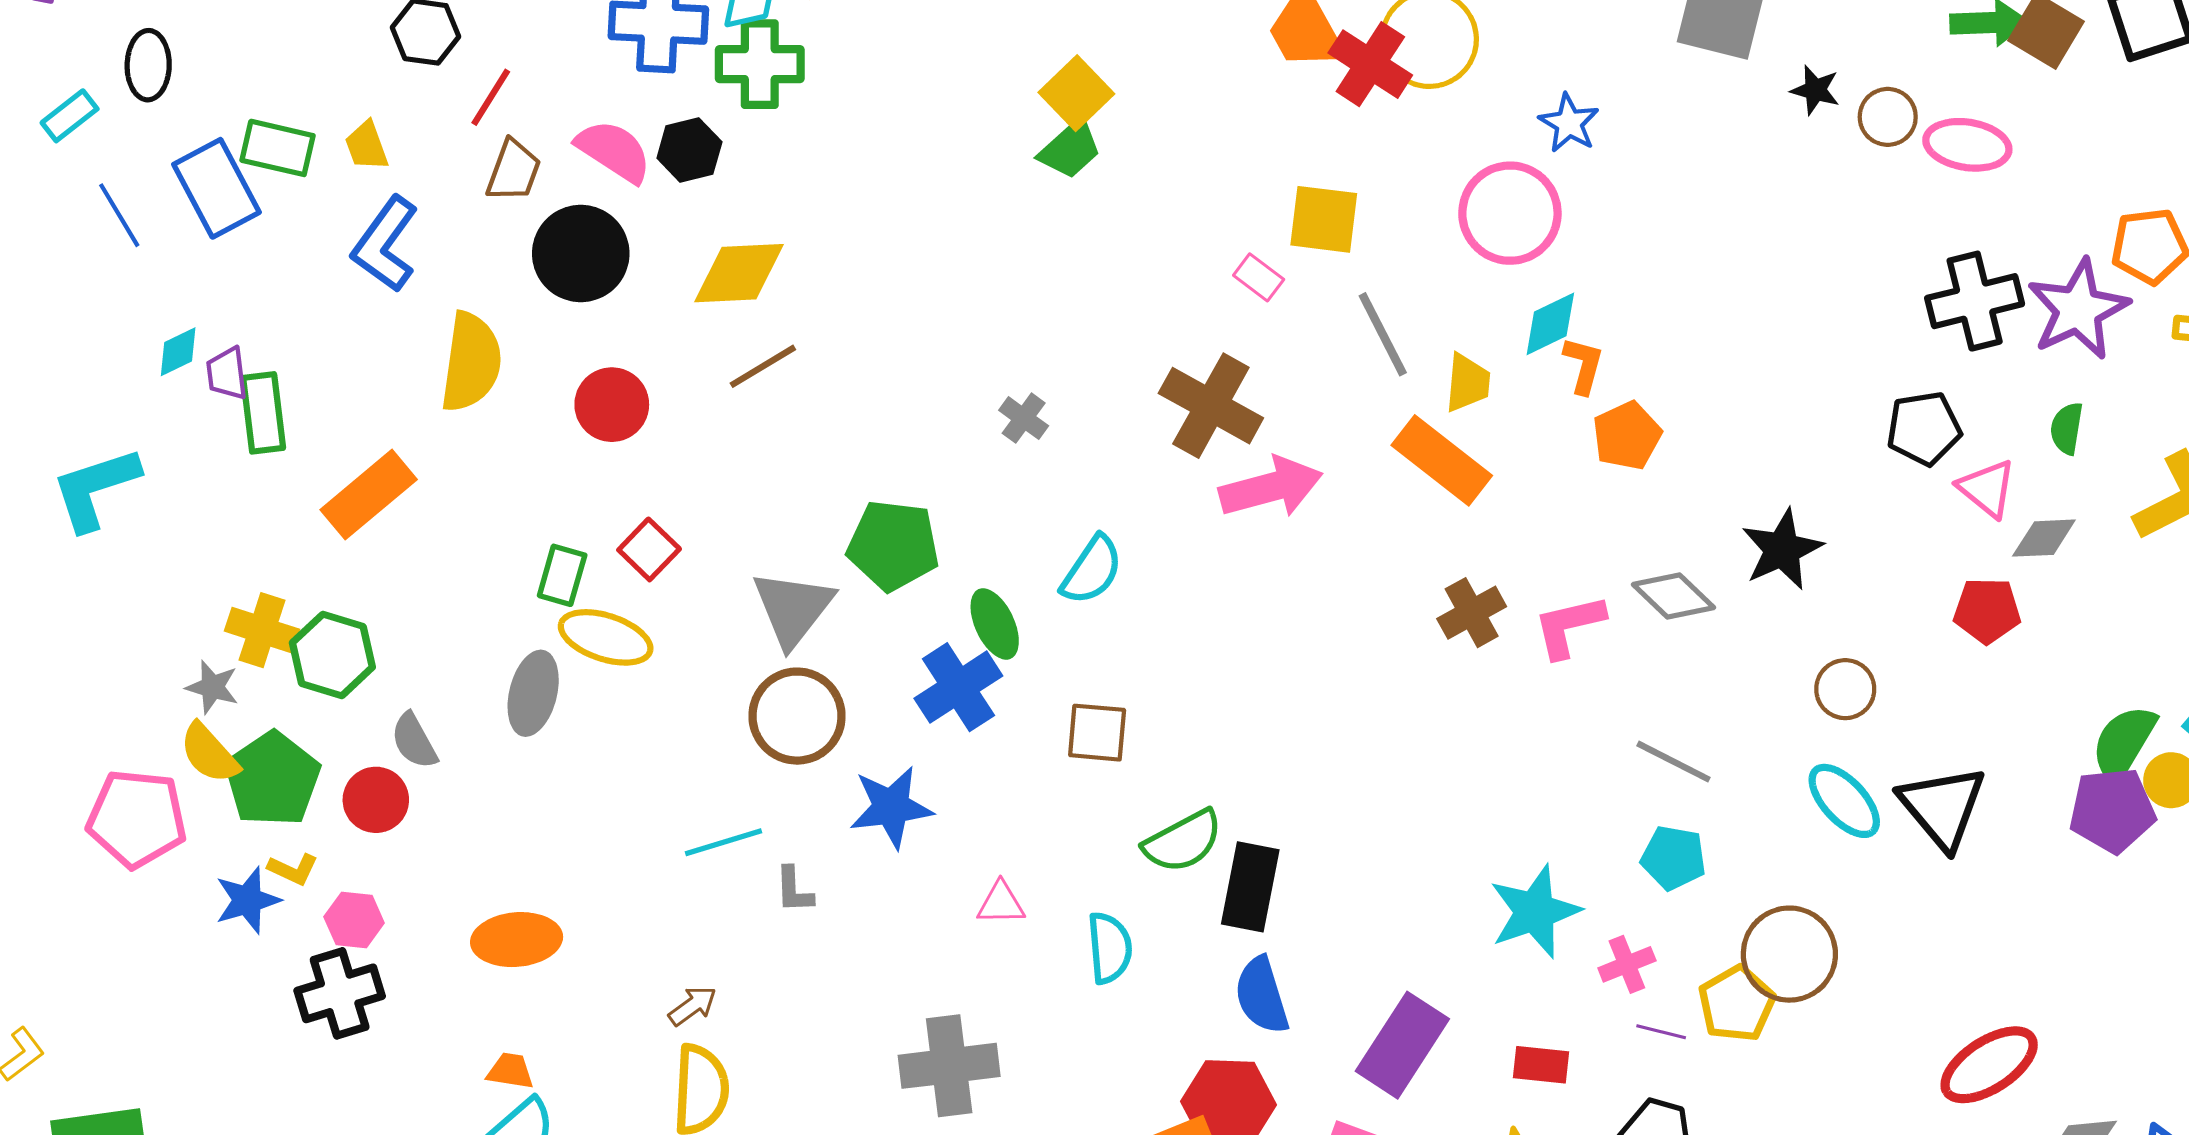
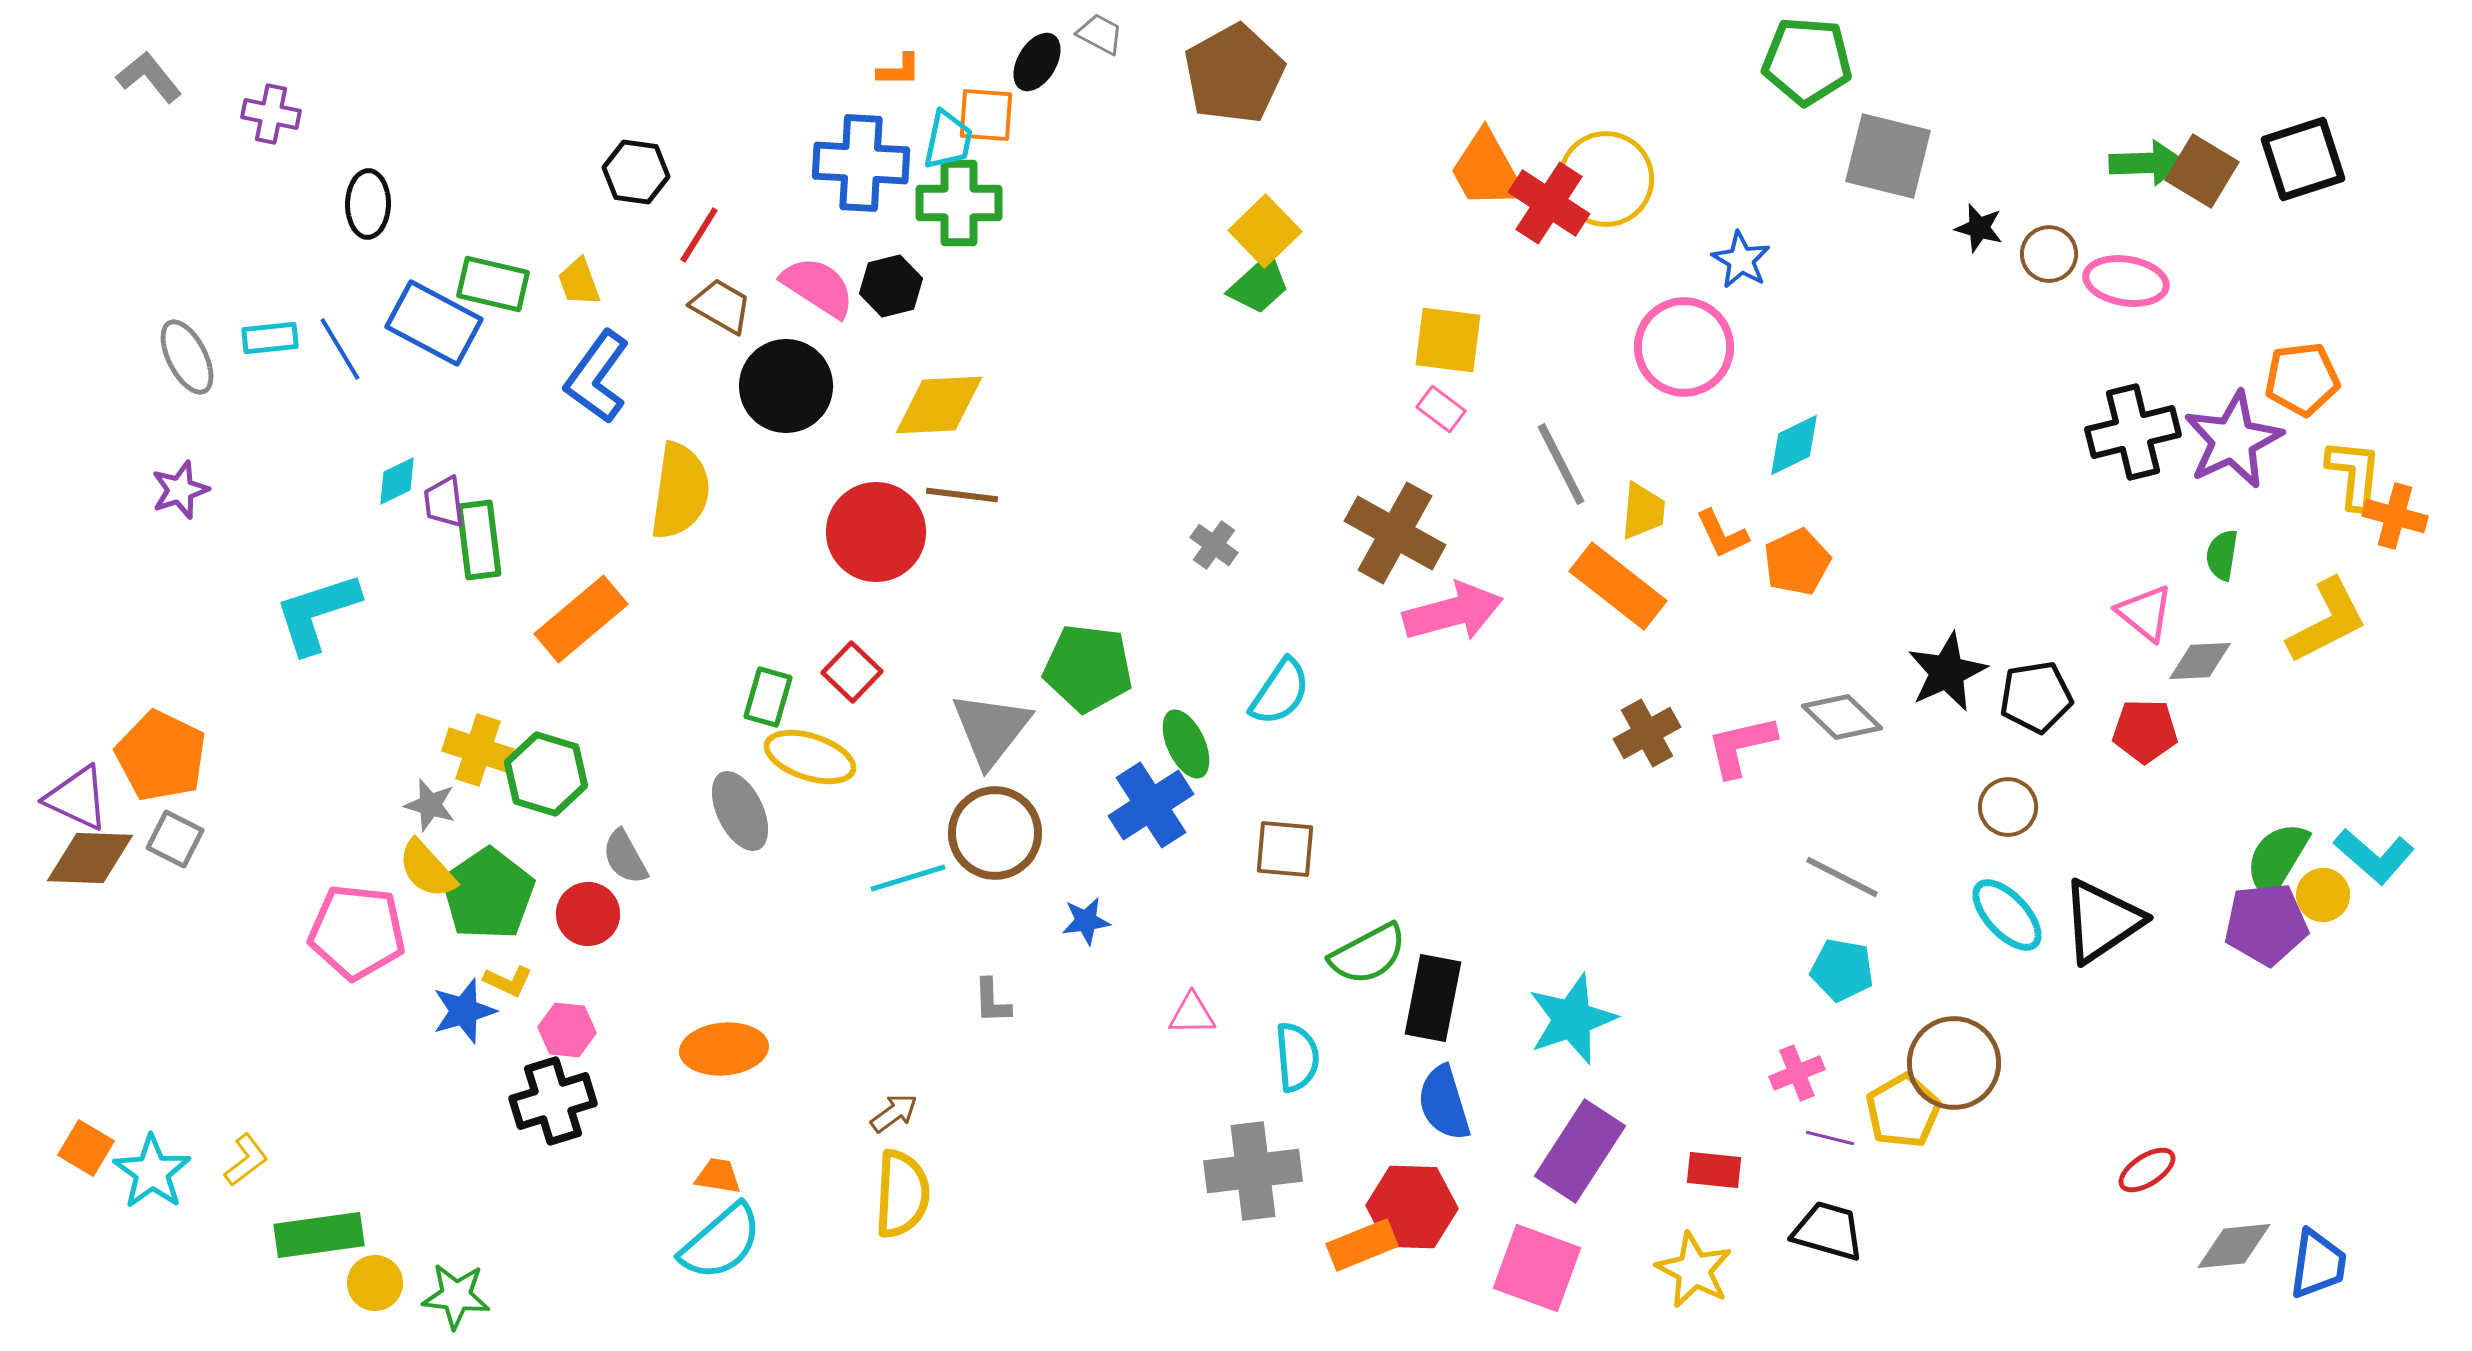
cyan rectangle: (70, 116) -> (270, 338), moved, turned 32
brown trapezoid: (513, 171) -> (721, 306), turned -80
blue rectangle: (216, 188) -> (434, 323), turned -34
yellow square: (1324, 219) -> (1448, 340), moved
cyan diamond: (1550, 324) -> (1794, 445), moved
orange L-shape: (1583, 365) -> (1722, 534), moved, turned 140
brown line: (763, 366) -> (962, 495), turned 38
red circle: (612, 405) -> (876, 532), moved, size x1.4
black pentagon: (1924, 428) -> (2036, 697), moved
gray ellipse: (533, 693) -> (740, 811), turned -40
blue star: (891, 807) -> (1086, 921), size x0.6
black triangle: (1943, 807) -> (2102, 921), turned 36
cyan line: (724, 842) -> (908, 878), moved
cyan star: (1535, 912) -> (1572, 1019), moved
red ellipse: (1989, 1065) -> (2147, 1170), size x0.6
gray cross: (949, 1066) -> (1253, 1171), moved

